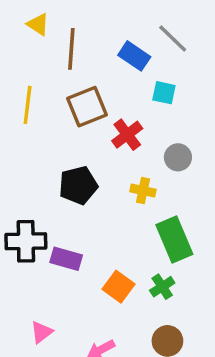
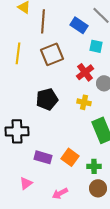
red cross: (127, 135) -> (85, 72), moved
purple rectangle: (66, 259) -> (43, 157), moved
green cross: (162, 287) -> (94, 166), moved, turned 32

